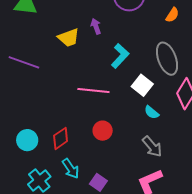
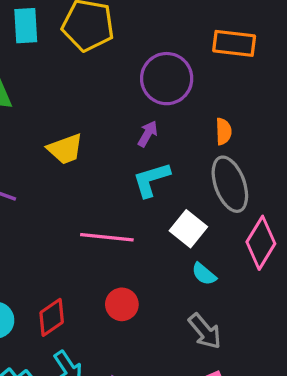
orange semicircle: (172, 15) -> (223, 131), moved, turned -35
purple arrow: (96, 26) -> (148, 134), moved, turned 49
cyan L-shape: (120, 56) -> (151, 180), turned -150

